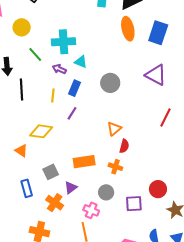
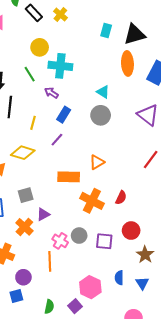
yellow circle: (22, 27) -> (40, 47), moved
cyan triangle: (81, 62) -> (103, 92), moved
yellow line: (53, 96) -> (33, 123), moved
red semicircle: (124, 146) -> (121, 198), moved
orange rectangle: (84, 162) -> (69, 177), moved
orange cross: (115, 167) -> (92, 201), size x1.6
gray circle: (106, 192) -> (79, 236), moved

